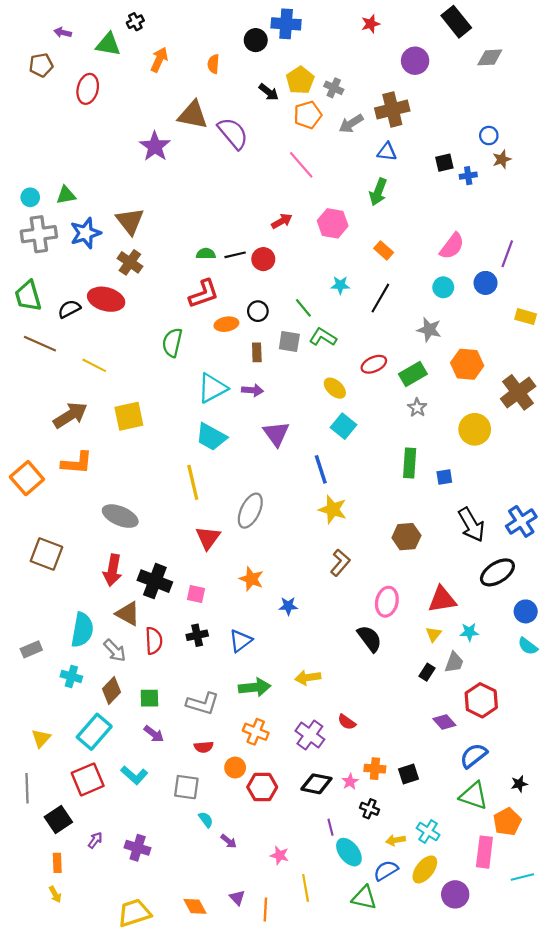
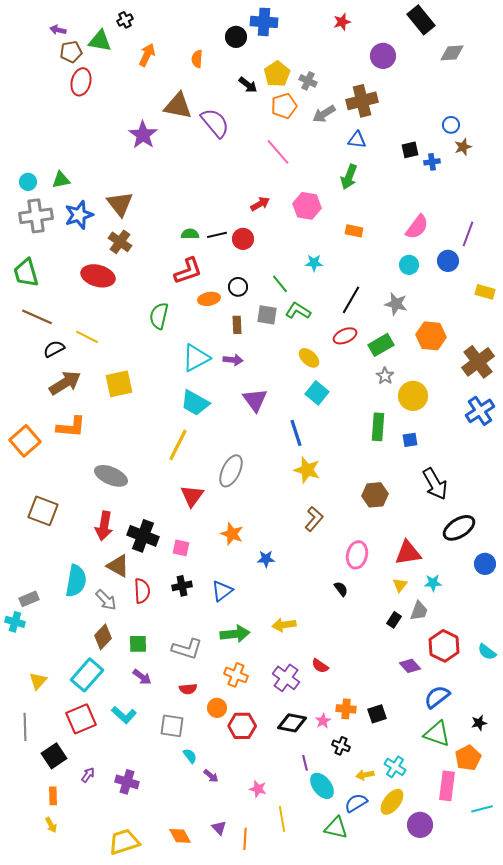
brown pentagon: (41, 65) -> (71, 52), moved
orange rectangle: (384, 250) -> (354, 231), turned -30
black line: (380, 298) -> (351, 300), moved
black semicircle: (69, 309) -> (54, 349), moved
yellow circle: (475, 429) -> (413, 396), moved
yellow line: (193, 482) -> (178, 445), turned 40
blue cross: (521, 521) -> (480, 411), moved
black semicircle: (370, 639) -> (341, 589), size x0.6
cyan semicircle: (528, 646) -> (487, 652), moved
cyan cross: (71, 676) -> (15, 622), moved

